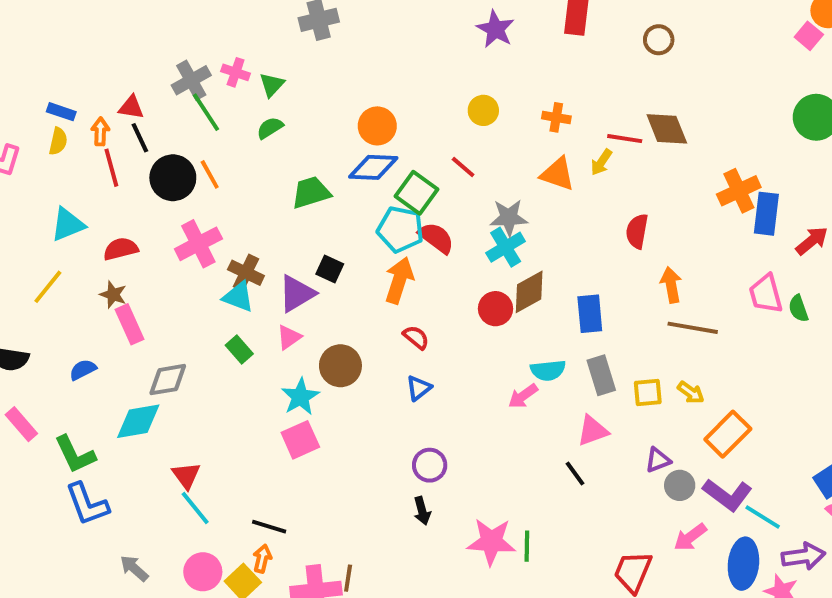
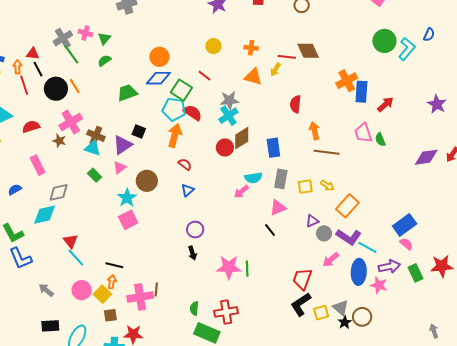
brown star: (113, 295) -> (59, 141), moved
gray rectangle: (601, 375) -> (281, 179), turned 30

